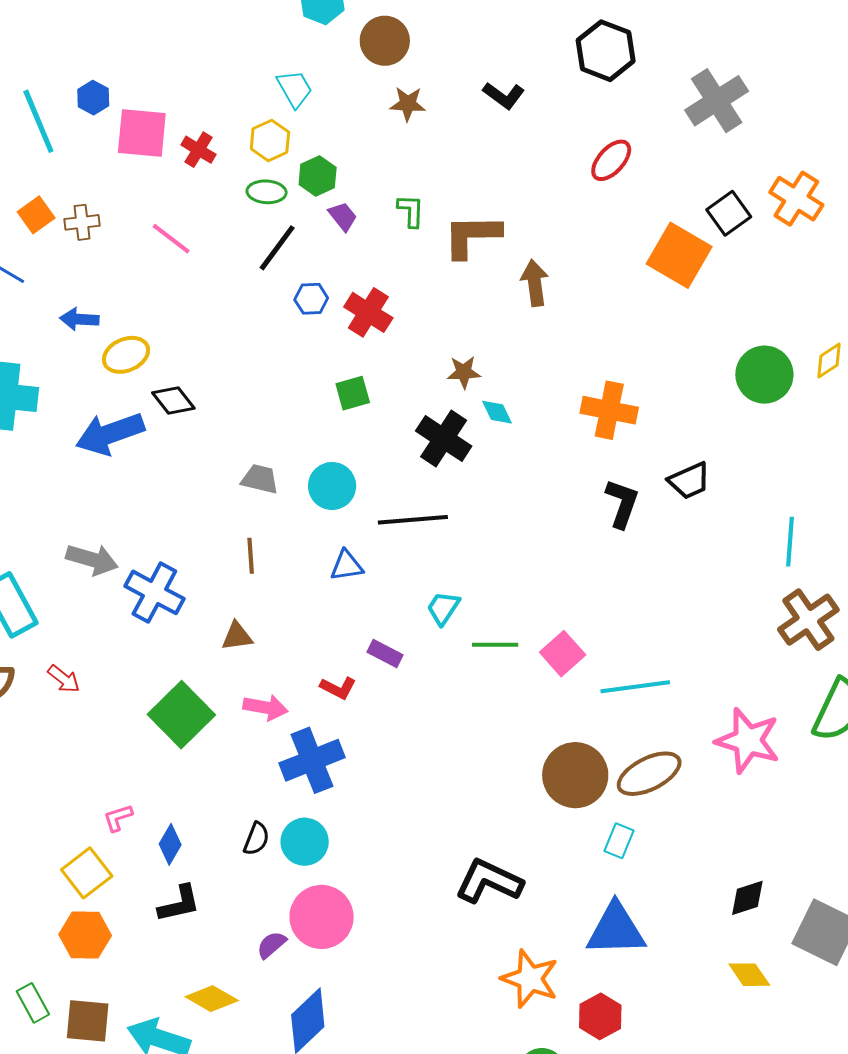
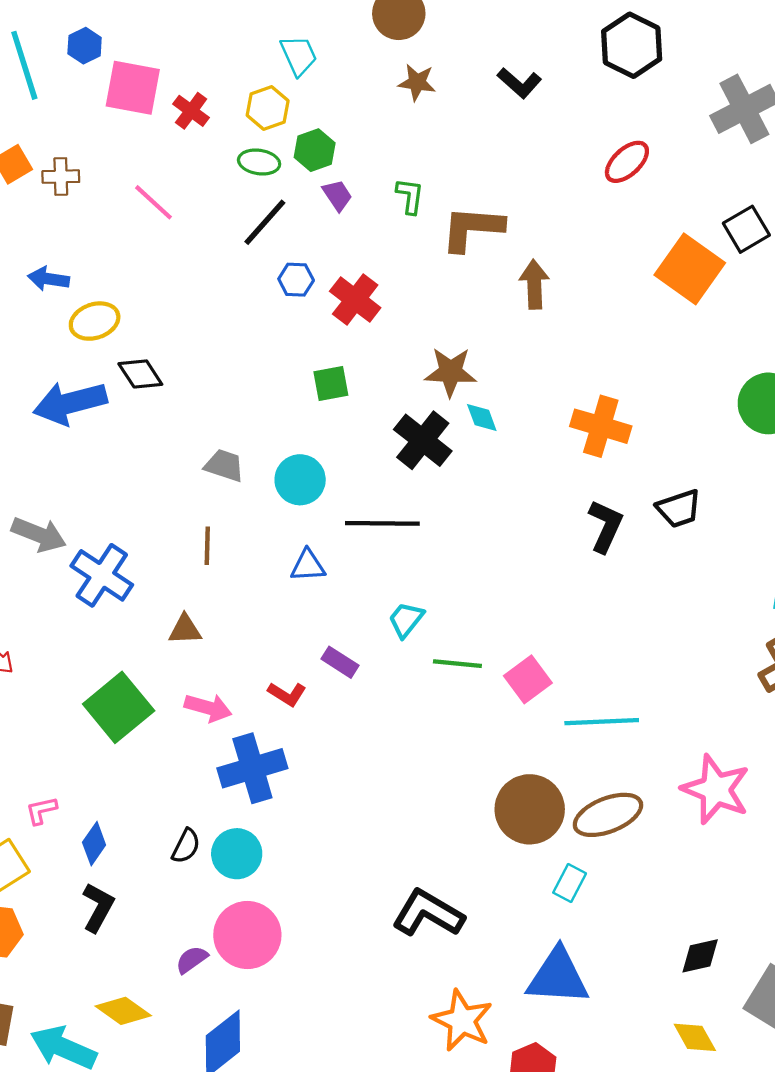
brown star: (464, 372) -> (450, 372), size x1.4
black L-shape: (179, 904) -> (98, 907), turned -54

